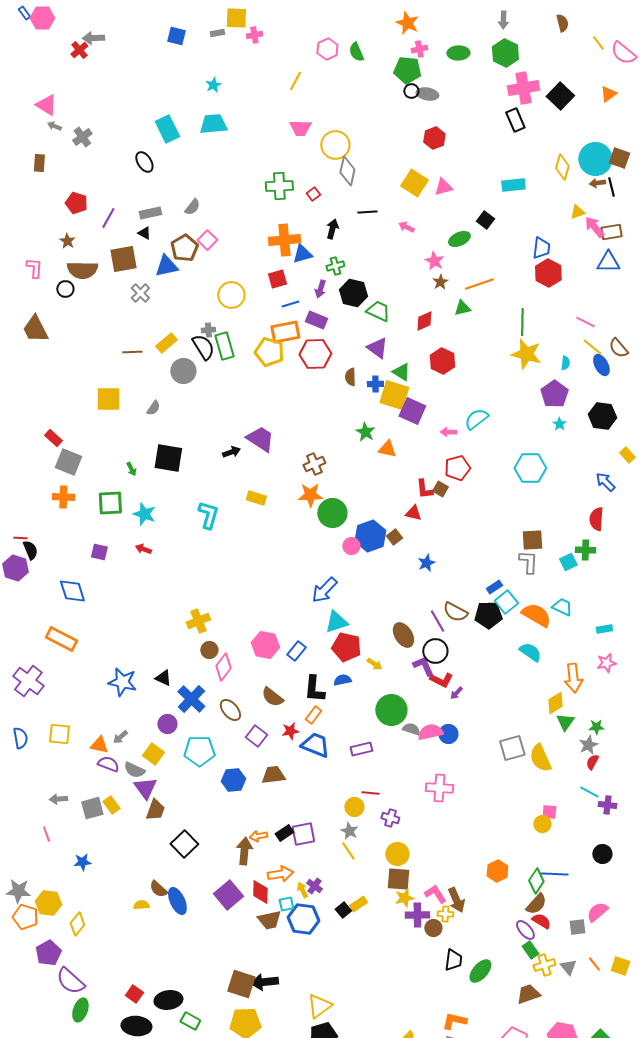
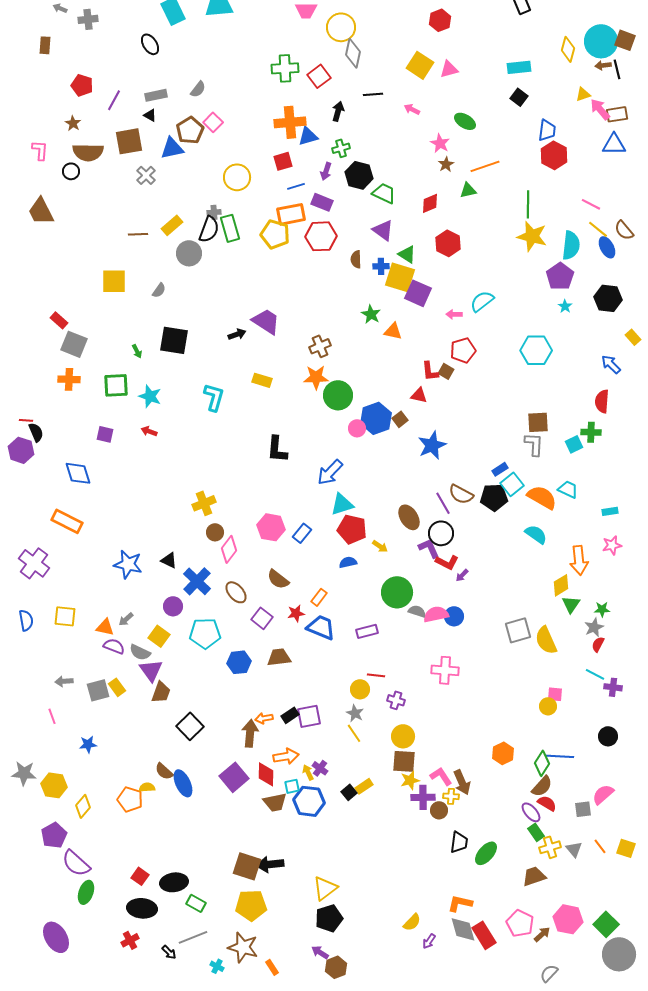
gray cross: (82, 137) -> (88, 19), turned 30
red square: (313, 194) -> (319, 76), size x1.6
black square: (485, 220) -> (519, 97), moved
green ellipse: (459, 239) -> (465, 121), turned 55
black semicircle: (203, 347) -> (209, 229), turned 52
cyan semicircle: (565, 363) -> (571, 245), size x2.0
blue star: (426, 563) -> (432, 445), size x1.6
black L-shape: (314, 689) -> (277, 449), moved
orange pentagon: (25, 917) -> (130, 799), moved

